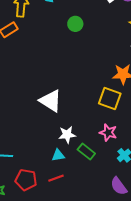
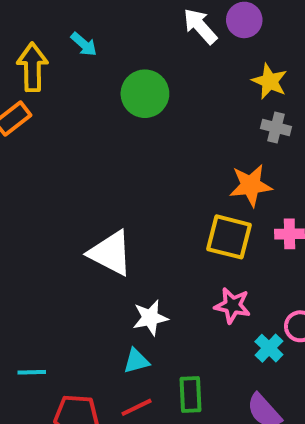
green circle: (75, 24) -> (145, 94), size x1.5
green rectangle: (86, 152) -> (190, 395), moved, turned 54

